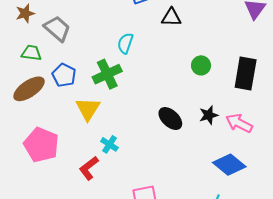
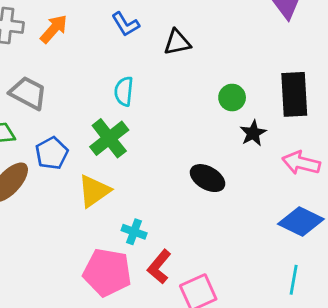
blue pentagon: (64, 75) -> (52, 153), turned 30
yellow triangle: (88, 109) -> (94, 191), turned 36
black star: (209, 115) -> (253, 133), moved
pink pentagon: (41, 145) -> (107, 272), moved
red L-shape: (89, 168) -> (159, 267), moved

